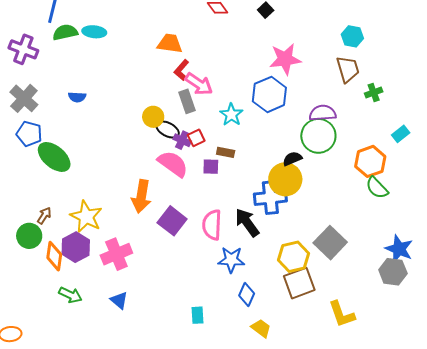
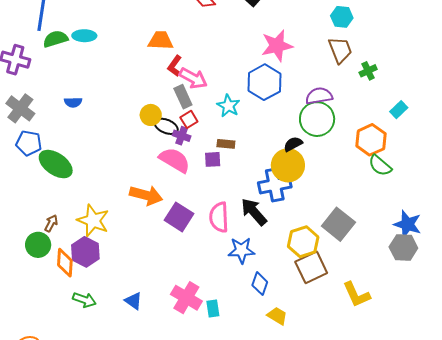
red square: (196, 138) -> (189, 119), moved
orange arrow: (141, 196) -> (146, 195), turned -80
pink cross: (116, 254) -> (186, 298), moved, turned -32

